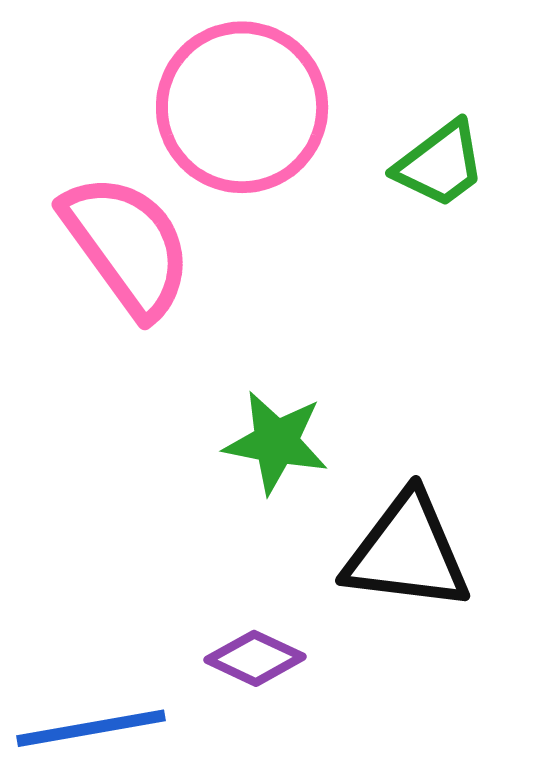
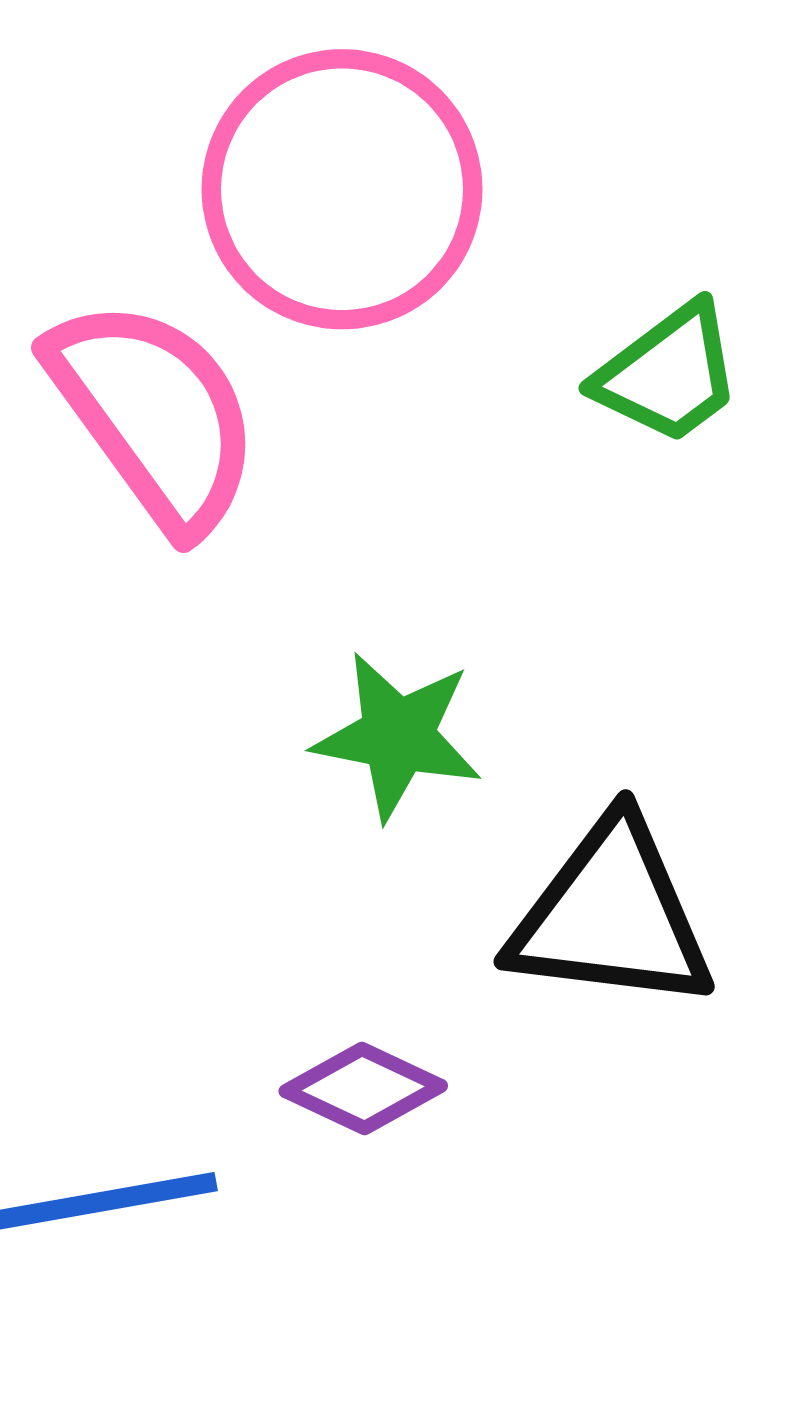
green trapezoid: (440, 164) -> (668, 374), moved

